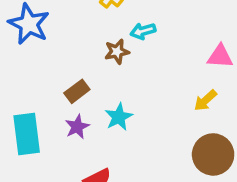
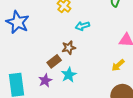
brown star: (117, 52) -> (69, 48), moved
brown rectangle: (77, 91) -> (54, 61), moved

